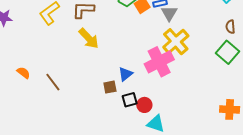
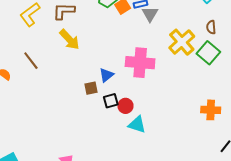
yellow cross: (176, 42) -> (182, 42), moved
pink cross: (159, 62) -> (140, 63), turned 32
brown line: (53, 82) -> (31, 61), moved

